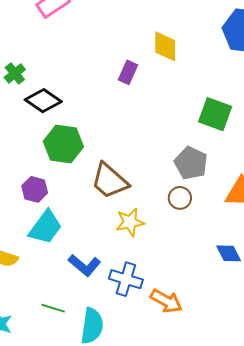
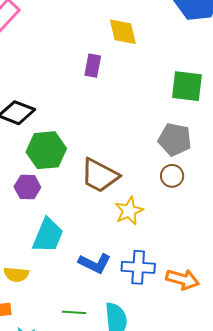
purple hexagon: (35, 189) -> (27, 187), moved

